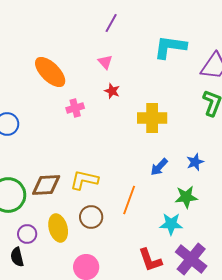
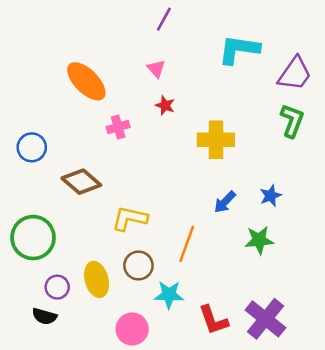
brown diamond: (46, 185) -> (81, 182), moved, turned 44
cyan star: (171, 224) -> (169, 295), moved
black semicircle: (17, 257) -> (44, 316), turned -60

